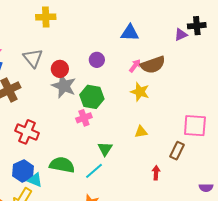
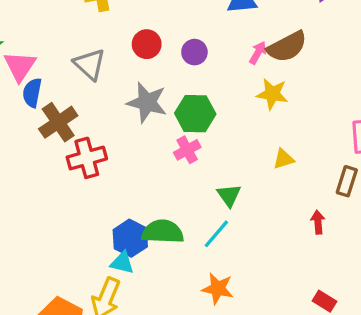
red circle: (60, 69) -> (147, 44), moved
red cross: (27, 132) -> (87, 158), moved, turned -30
blue hexagon: (23, 171) -> (130, 238), moved

